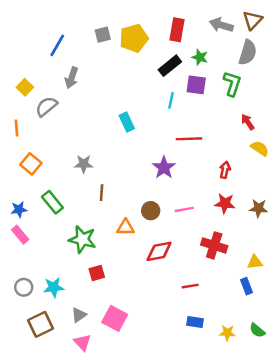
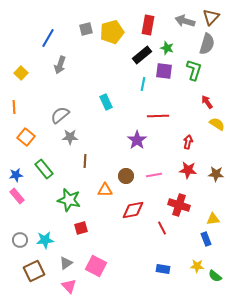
gray semicircle: (46, 106) -> (60, 115), moved
red line: (190, 286) -> (162, 228), moved, turned 72
yellow star: (227, 333) -> (197, 266), moved

